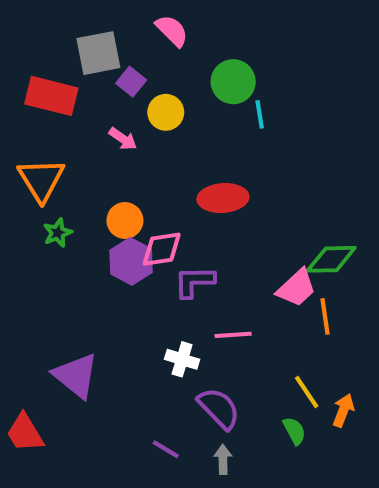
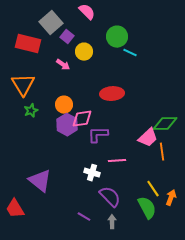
gray square: (98, 53) -> (51, 23), turned -30
cyan line: (260, 114) -> (130, 53), turned -56
green semicircle: (294, 431) -> (147, 208), size x1.6

